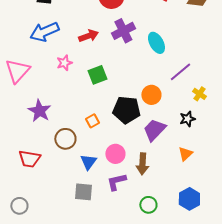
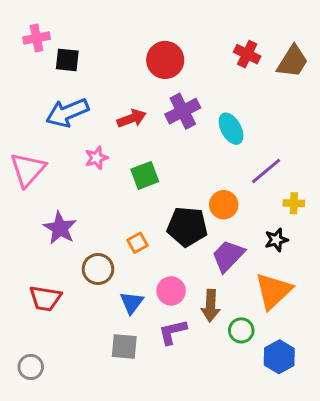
yellow cross: (199, 94) -> (294, 203), turned -32
orange triangle: (185, 154) -> (273, 291), size x1.8
green circle: (148, 205) -> (241, 330), moved

